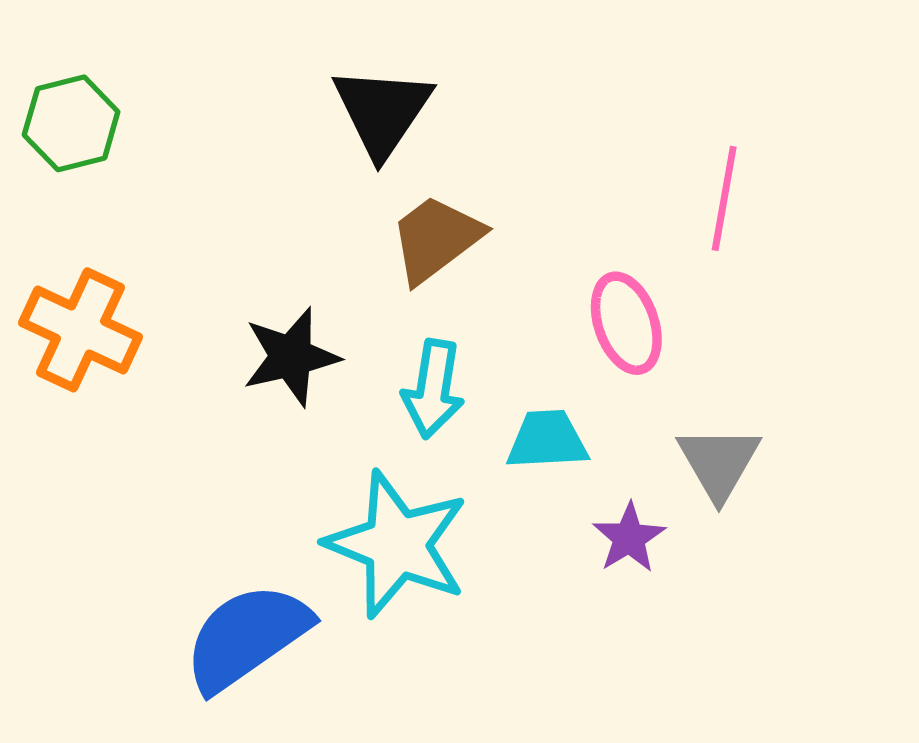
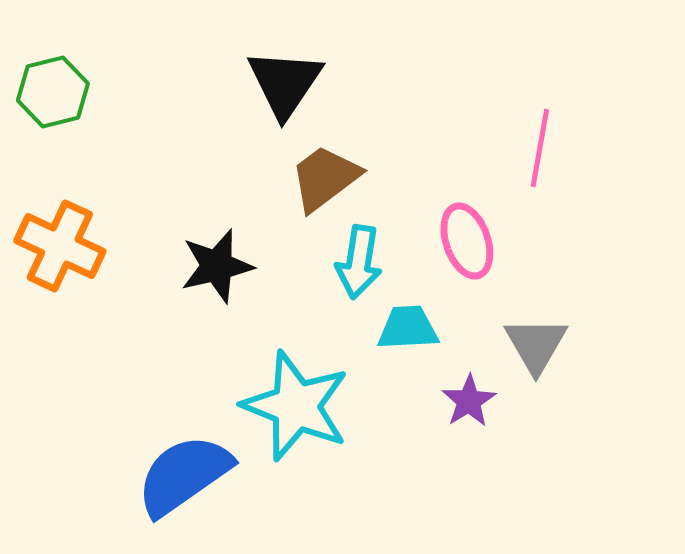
cyan arrow: (433, 389) -> (359, 262), moved

